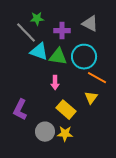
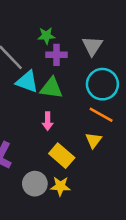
green star: (37, 19) -> (46, 36), moved
gray triangle: (90, 24) -> (92, 46), turned 36
cyan circle: (84, 57) -> (102, 84), moved

